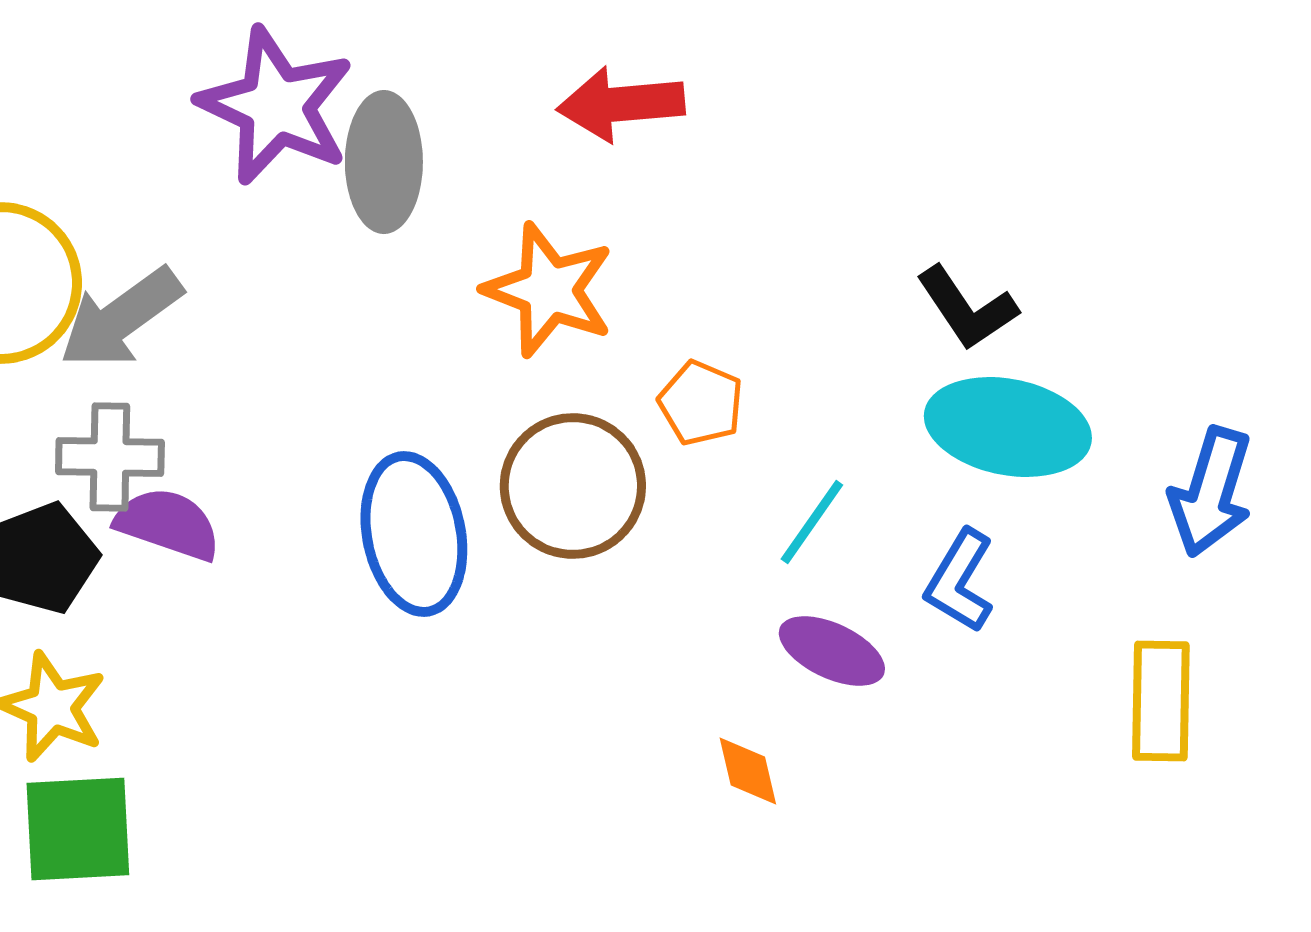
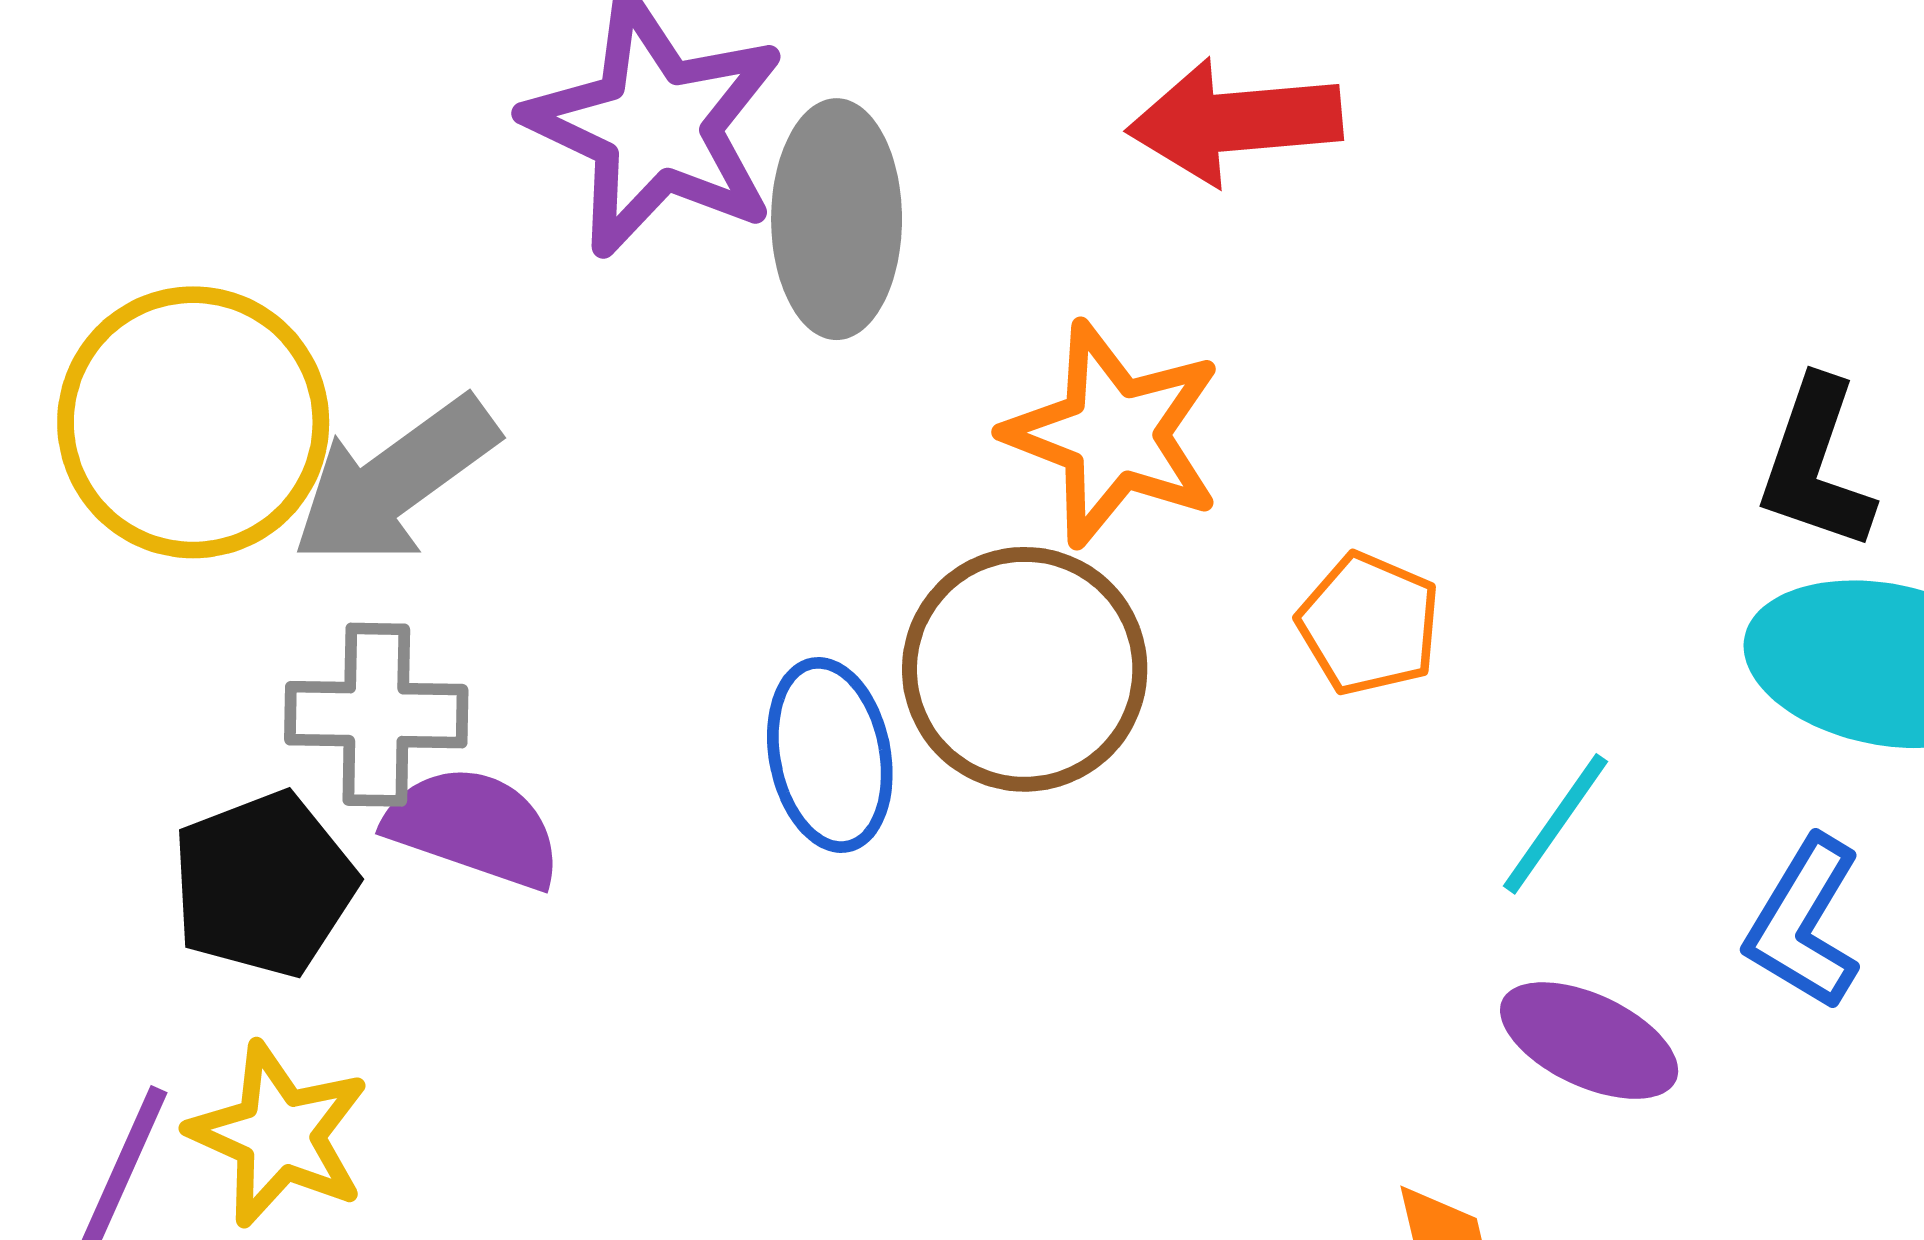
black L-shape: (967, 308) -> (1816, 464), turned 53
brown circle: (573, 486) -> (1025, 669), moved
blue ellipse: (414, 534) -> (830, 755), moved, size x0.7

